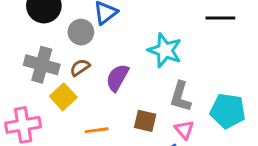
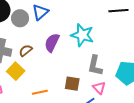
gray circle: (81, 32) -> (20, 18), moved
purple semicircle: (117, 78) -> (52, 43), moved

